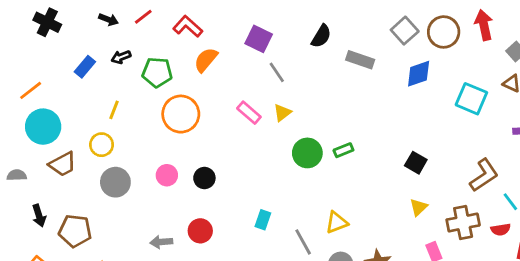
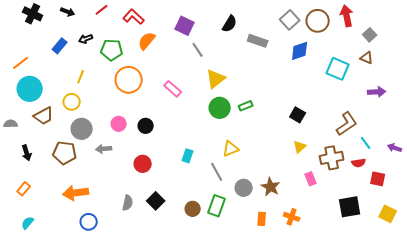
black arrow: (108, 19) -> (68, 12), moved
pink rectangle: (249, 113) -> (173, 89), moved
yellow triangle: (282, 113) -> (216, 79), moved, size x1.5
yellow triangle: (337, 223) -> (231, 149), moved
brown pentagon: (75, 231) -> (65, 153), moved
gray arrow: (161, 242) -> (104, 149), moved

